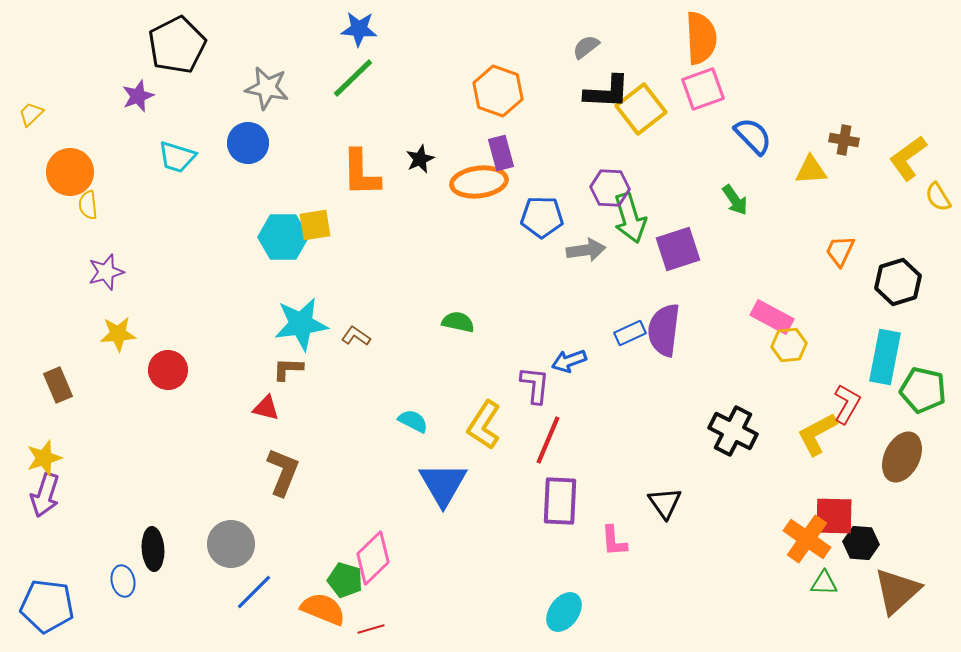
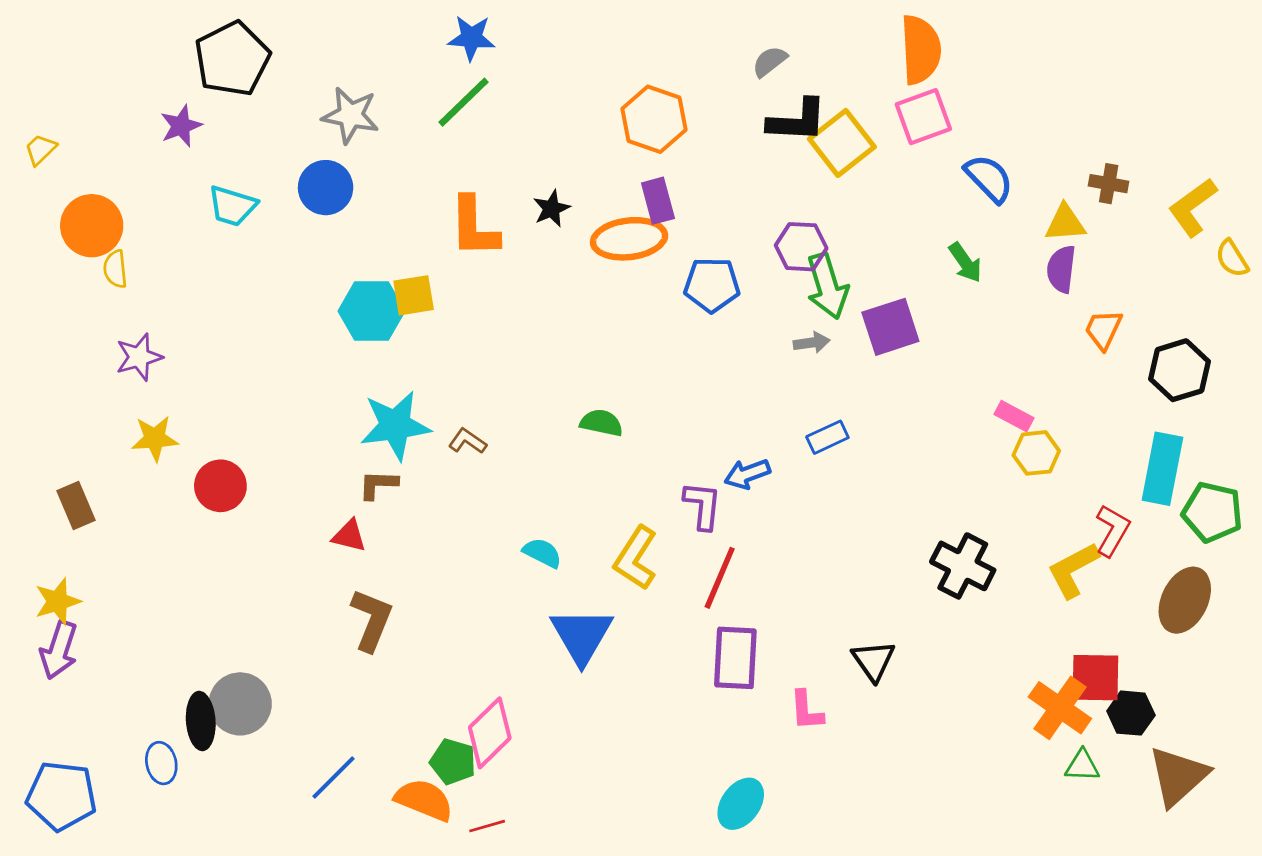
gray arrow: (586, 250) -> (812, 343), moved, size x0.7
pink rectangle: (772, 317) -> (1014, 416), size x0.7
purple semicircle: (664, 330) -> (1061, 269), moved, size x0.7
gray circle: (231, 544) -> (240, 704), moved

